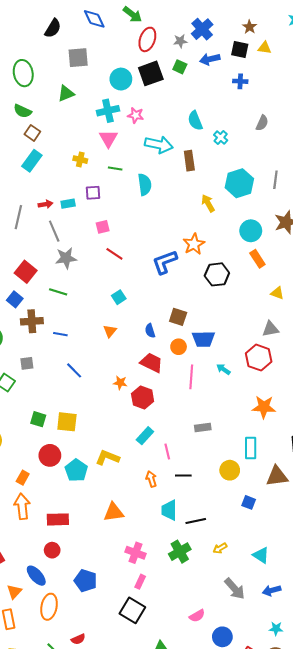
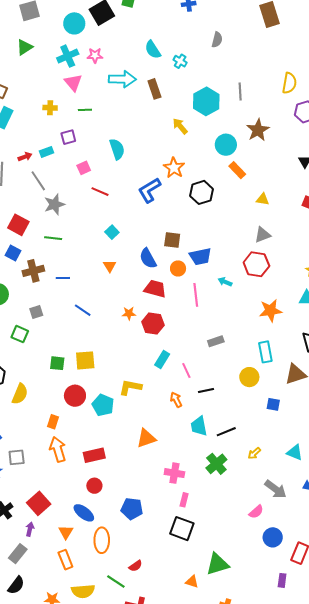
cyan semicircle: (145, 184) -> (117, 149), moved
blue semicircle: (150, 331) -> (148, 258), size x1.5
pink semicircle: (197, 616) -> (256, 512), moved

